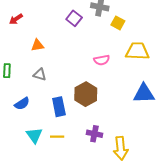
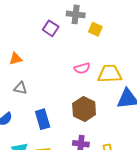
yellow trapezoid: (137, 51) -> (110, 74), moved
brown hexagon: (86, 94) -> (84, 109), moved

